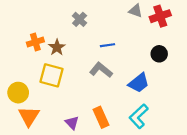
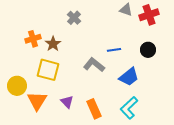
blue line: (107, 45) -> (114, 50), moved
orange triangle: (29, 116) -> (37, 101), moved
purple triangle: (72, 123) -> (67, 102), moved

